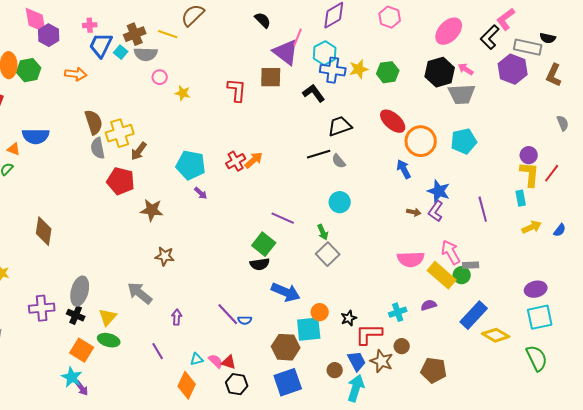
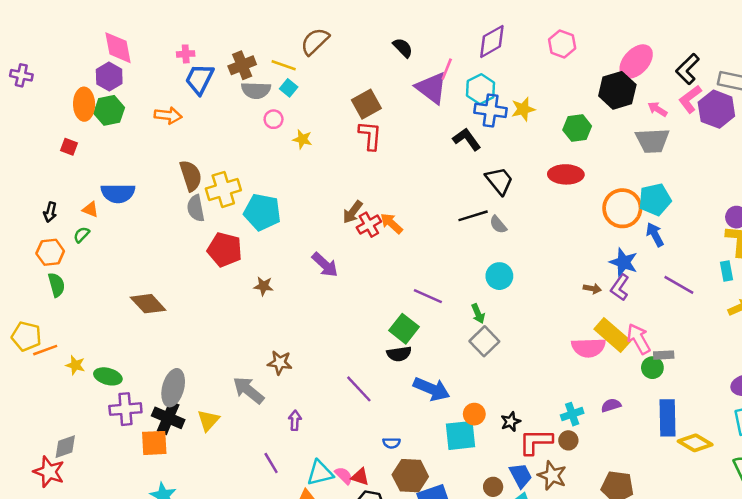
pink L-shape: (506, 19) -> (690, 99), moved
purple hexagon: (49, 35) -> (109, 77), moved
cyan square: (121, 52) -> (289, 88), moved
green hexagon: (388, 72) -> (577, 128), moved
black hexagon: (440, 72) -> (617, 90), moved
brown square: (271, 77) -> (366, 104), moved, turned -30
red ellipse: (393, 121) -> (566, 174), turned -40
black trapezoid: (340, 126) -> (499, 181), turned 70
orange circle: (421, 141) -> (622, 208), moved
brown arrow: (139, 151) -> (353, 212), moved
orange arrow: (254, 160) -> (391, 223), turned -96
cyan pentagon: (191, 165) -> (262, 212), moved
blue arrow: (404, 169) -> (655, 235), moved
purple arrow: (201, 193) -> (325, 265), size x1.6
purple line: (483, 209) -> (679, 285), turned -45
brown star: (152, 210) -> (263, 286), size x0.7
brown diamond: (44, 231) -> (148, 304), moved, turned -52
brown star: (165, 256) -> (280, 363), moved
yellow rectangle: (442, 275) -> (612, 335), moved
purple line: (228, 314) -> (359, 389), moved
black cross: (76, 315) -> (168, 418), size x1.4
blue rectangle: (474, 315) -> (667, 418), turned -44
blue semicircle: (245, 320) -> (391, 443), moved
green ellipse: (109, 340) -> (108, 376), moved
brown circle: (402, 346) -> (568, 440), moved
brown hexagon: (286, 347) -> (410, 476), moved
orange square: (82, 350) -> (154, 443), moved, turned -35
cyan triangle: (197, 359) -> (320, 473), size x1.6

